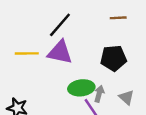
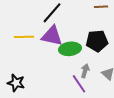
green ellipse: (81, 88) -> (70, 49), moved

